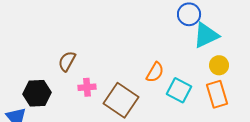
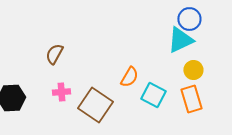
blue circle: (189, 14) -> (189, 19), moved
brown semicircle: (67, 61) -> (54, 54), moved

